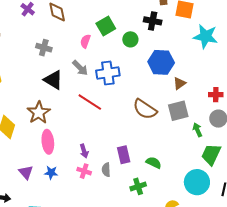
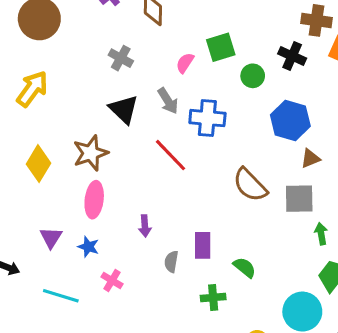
pink cross: (84, 171) -> (112, 280), moved

